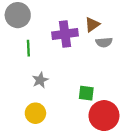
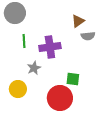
purple cross: (65, 34) -> (50, 47), moved
yellow circle: (35, 113) -> (18, 89), moved
red circle: (104, 116) -> (60, 98), moved

